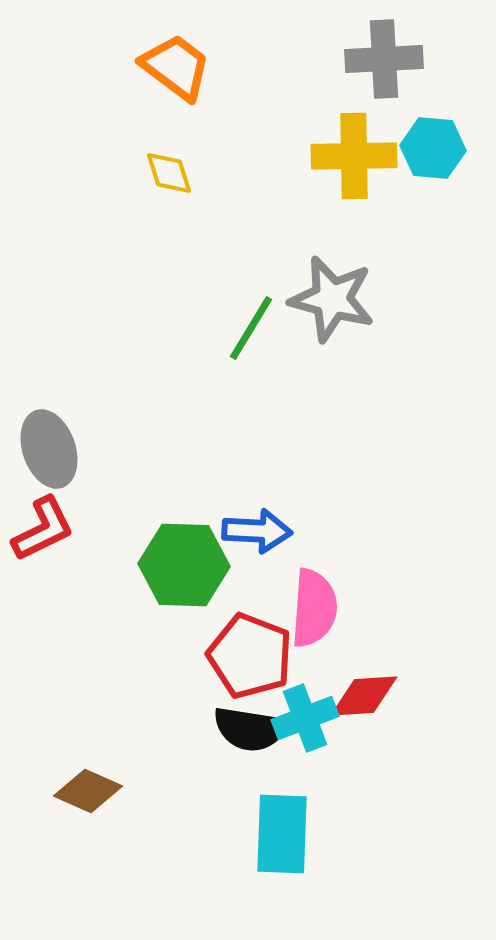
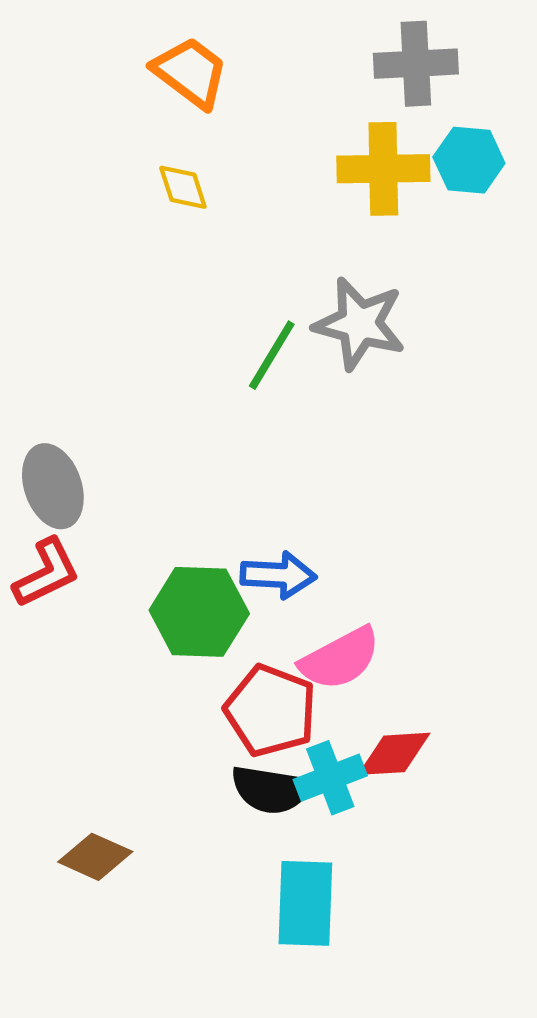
pink semicircle: (314, 608) -> (340, 659), turned 58

